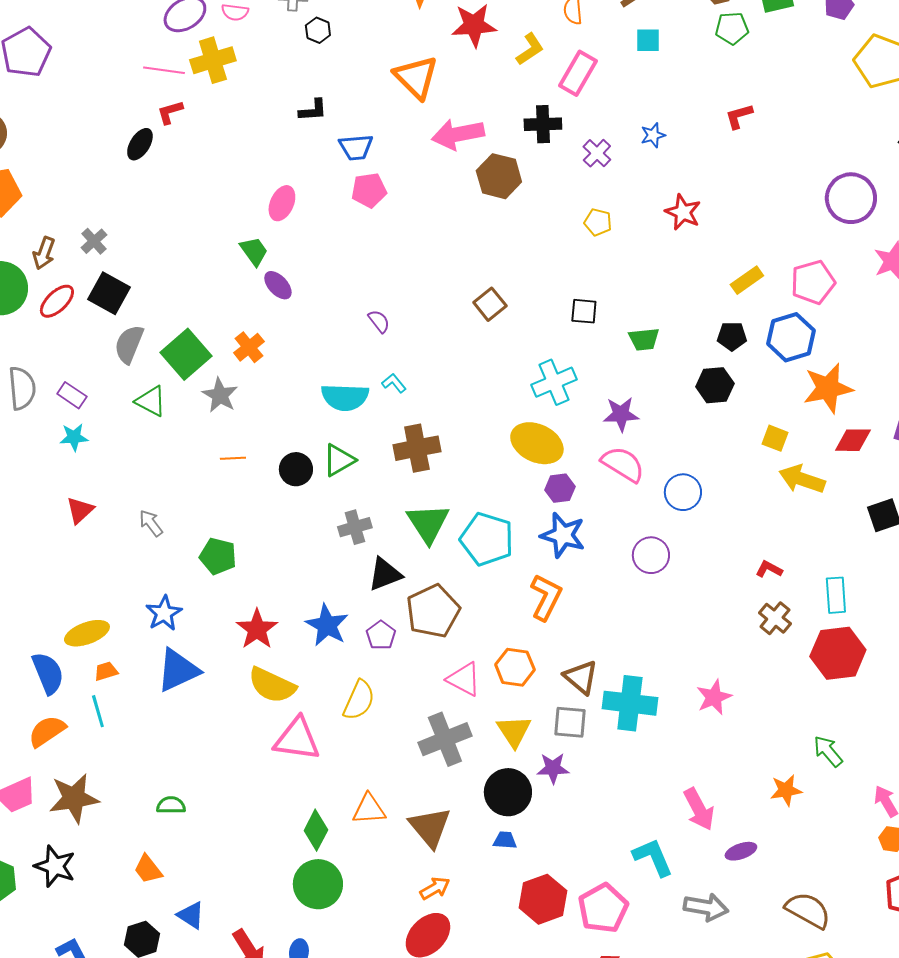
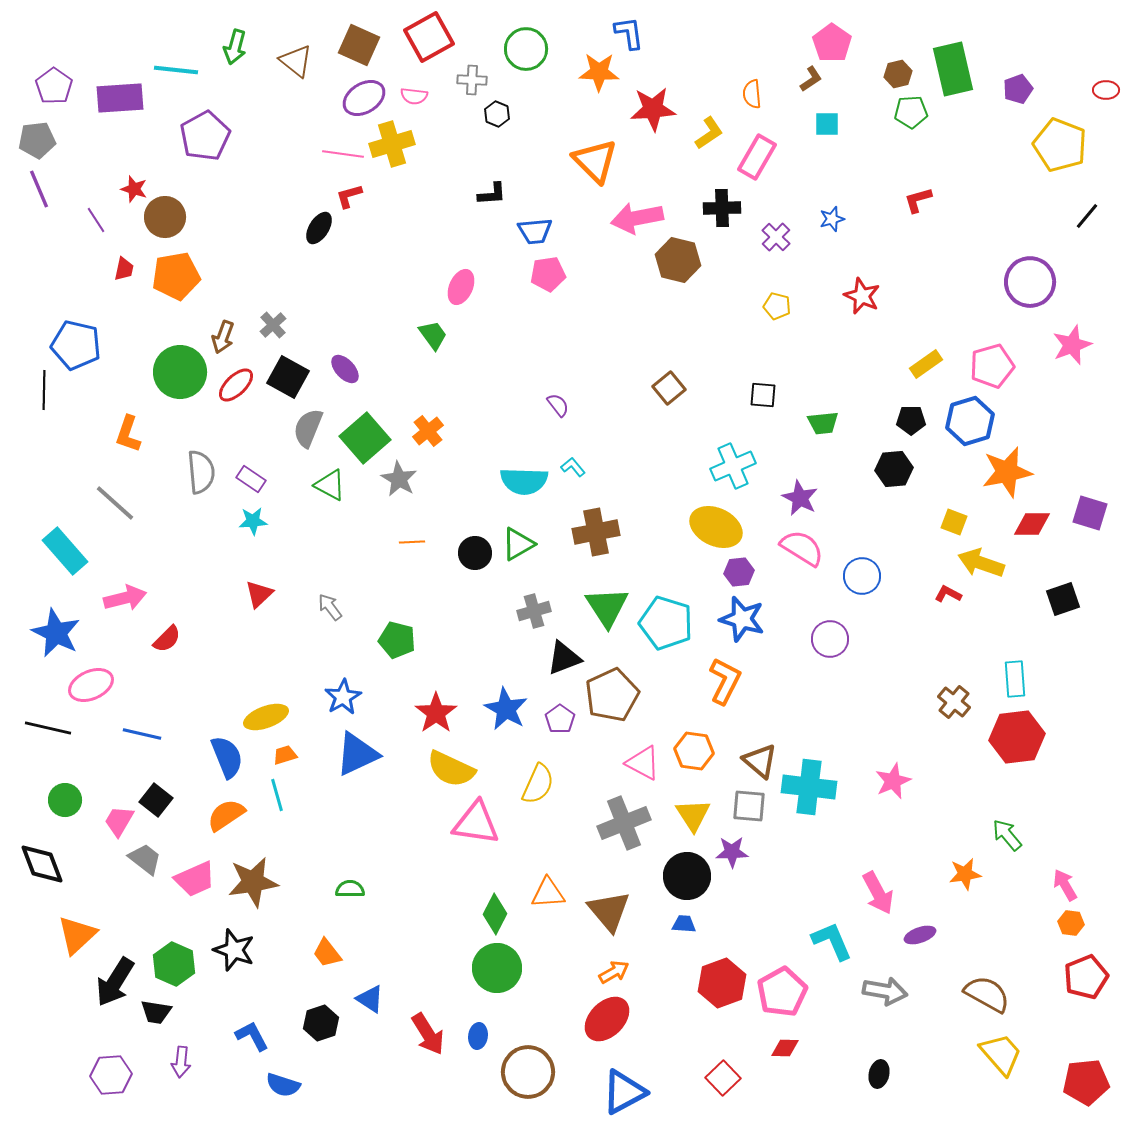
purple ellipse: (278, 285) -> (345, 369), moved
purple star: (621, 414) -> (800, 498), turned 30
red L-shape: (769, 569) -> (948, 594), moved

